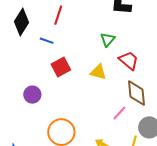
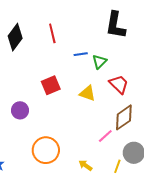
red line: (58, 15) -> (52, 33), turned -36
blue line: (47, 41) -> (81, 54), moved, turned -32
brown diamond: (136, 93) -> (124, 117), turned 56

